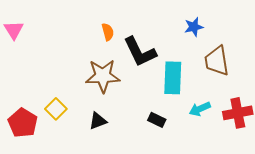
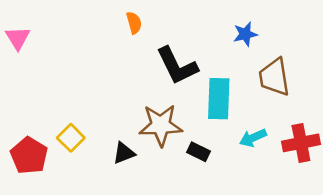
orange semicircle: (108, 32) -> (134, 23), moved
brown star: (103, 76) -> (161, 125), moved

